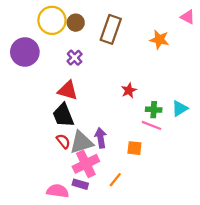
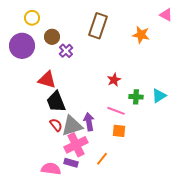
yellow circle: (52, 20) -> (32, 18), moved, size x0.6
brown circle: (76, 23) -> (52, 37), moved
red triangle: (68, 90) -> (47, 80), moved
pink line: (151, 125) -> (116, 111), moved

